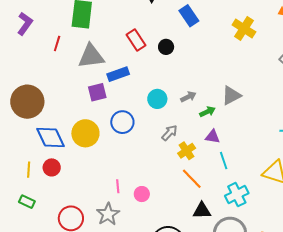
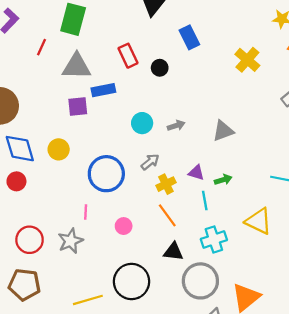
green arrow: (207, 112) -> (223, 180), moved
blue circle: (122, 122) -> (106, 174), moved, size x1.4
yellow circle: (85, 133) -> (59, 149), size x0.7
pink circle: (142, 194) -> (124, 226), moved

